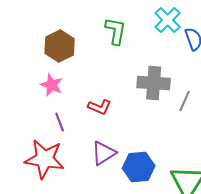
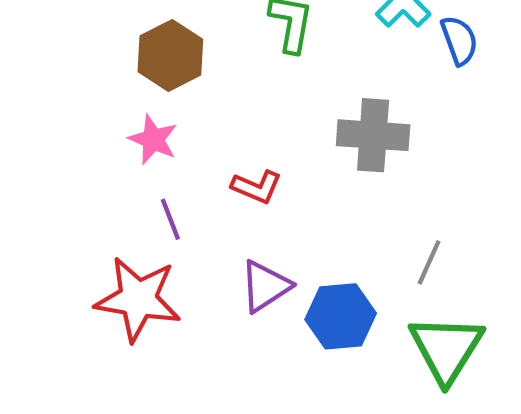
gray line: (185, 101) -> (429, 262), moved

